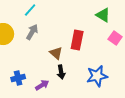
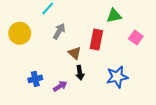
green triangle: (103, 15) -> (114, 16), moved, turned -42
gray arrow: (32, 32) -> (59, 31), moved

